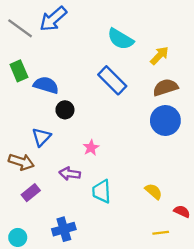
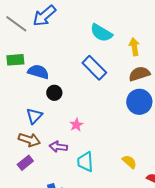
yellow arrow: (159, 56) -> (134, 47), turned -54
green rectangle: (19, 71) -> (15, 60), turned -72
brown arrow: (21, 162) -> (29, 140), moved

